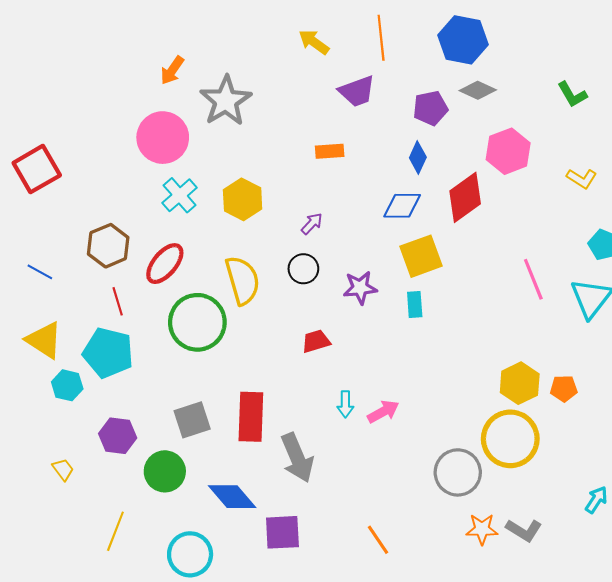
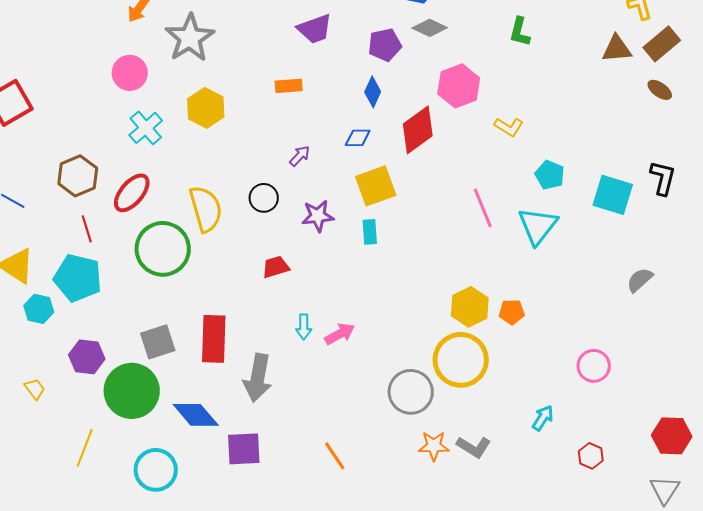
green L-shape: (572, 94) -> (520, 32), turned 44
pink circle: (163, 138) -> (130, 73), size x0.7
yellow L-shape: (582, 178) -> (509, 127), moved
yellow hexagon: (243, 199) -> (206, 108), moved
blue diamond: (402, 206) -> (358, 138), size x0.7
purple arrow: (312, 224) -> (300, 156), moved
gray arrow: (297, 458) -> (258, 378), turned 33
green circle: (165, 471) -> (132, 391), size x1.4

